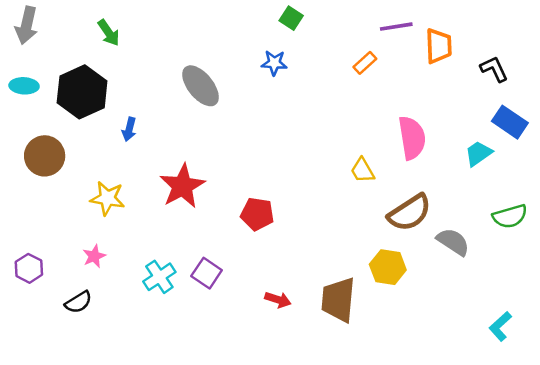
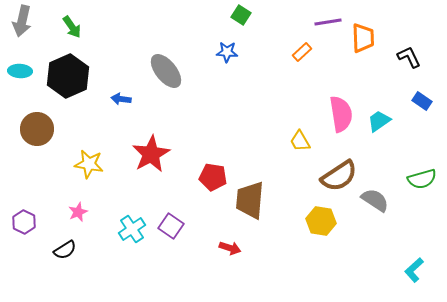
green arrow: (109, 33) -> (72, 27), moved
blue rectangle: (510, 122) -> (422, 101), size x0.7
blue arrow: (129, 129) -> (121, 99), moved, turned 84
cyan trapezoid: (478, 153) -> (379, 121), moved
brown trapezoid: (338, 300) -> (250, 200), moved

